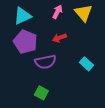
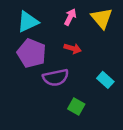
red arrow: (59, 38) -> (73, 48), turned -144
green square: (41, 93) -> (76, 107), moved

